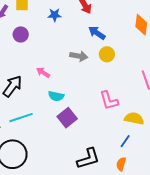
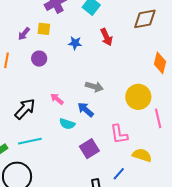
blue arrow: (97, 33) -> (86, 110), moved
yellow circle: (107, 54) -> (138, 97), moved, size x1.6
purple square: (67, 118) -> (89, 149), moved
blue line: (125, 141) -> (119, 174), moved

